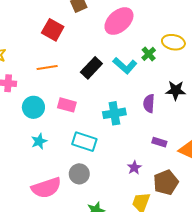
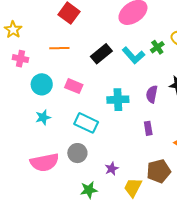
purple rectangle: (159, 142) -> (148, 128), moved, turned 56
purple star: (134, 168) -> (112, 169), moved

